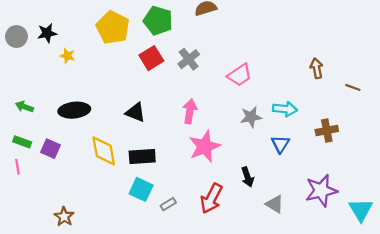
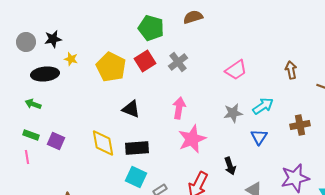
yellow pentagon: (113, 27) -> (111, 67), moved
pink trapezoid: (240, 75) -> (236, 70), moved
cyan arrow: (285, 109) -> (263, 106), turned -40
black ellipse: (74, 110) -> (45, 74), moved

